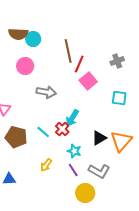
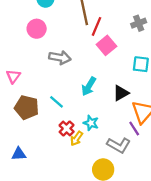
red cross: (62, 129) -> (67, 128), moved
black triangle: (99, 138) -> (121, 93), moved
yellow arrow: (46, 165) -> (77, 138), moved
purple line: (73, 170) -> (134, 128), moved

